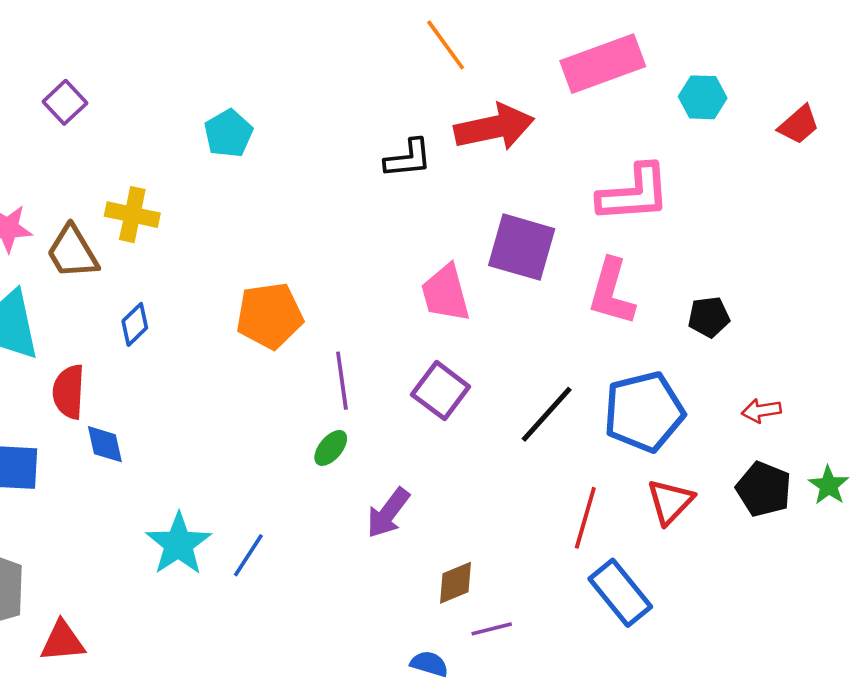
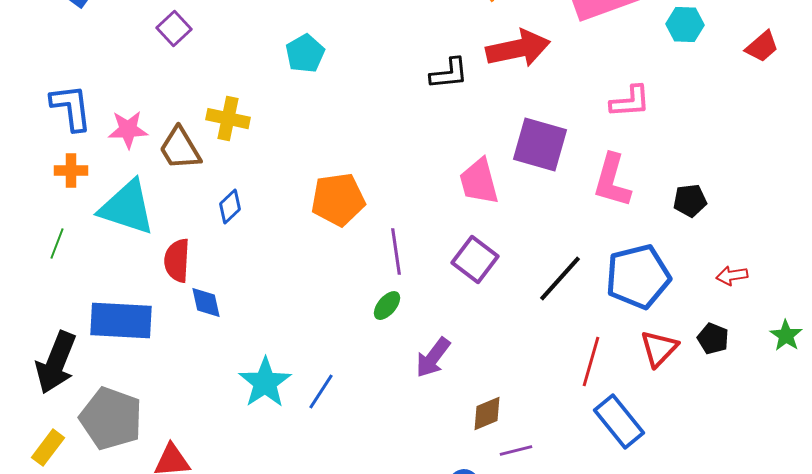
pink L-shape: (634, 193) -> (630, 102), size x0.7
black pentagon: (764, 489) -> (713, 339), moved, size x0.7

